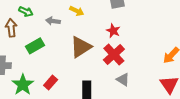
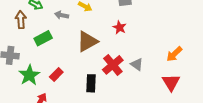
red cross: (114, 55) -> (113, 65), moved
gray triangle: (123, 79) -> (137, 64), moved

